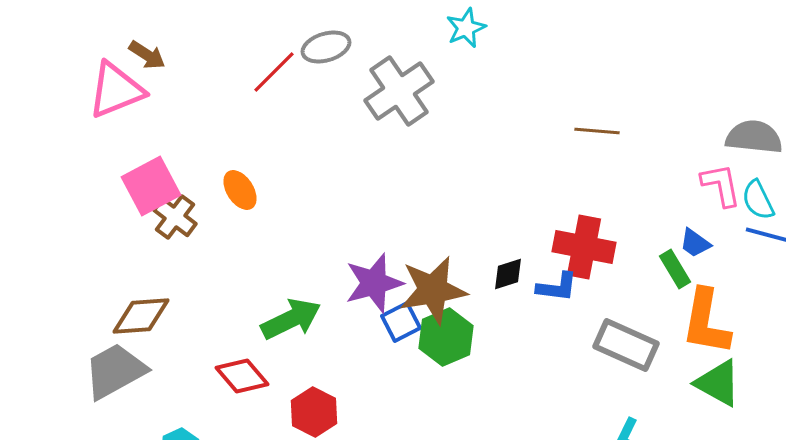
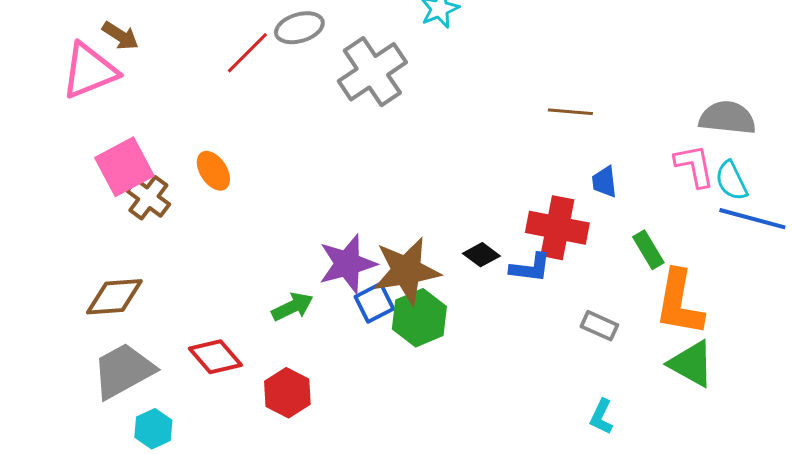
blue trapezoid: (695, 243) -> (604, 182), moved, turned 48
black diamond: (508, 274) -> (481, 255), turned 54
green arrow: (291, 319) -> (292, 307), moved, size x0.7
gray rectangle: (626, 345) -> (599, 326), size x0.6
gray trapezoid: (115, 371) -> (123, 371), moved

